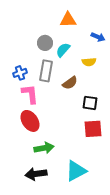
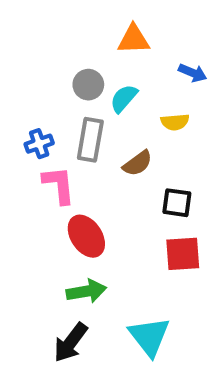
red ellipse: (30, 121) -> (86, 236), moved
cyan triangle: (76, 171) -> (149, 336), turned -40
black arrow: (36, 174) -> (71, 342), turned -45

